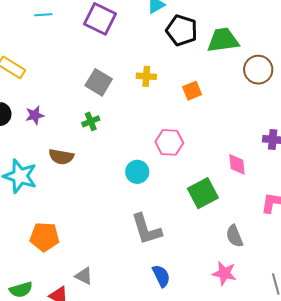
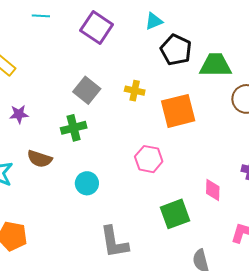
orange square: (192, 91) -> (178, 111), size x1.8
green cross: (91, 121) -> (74, 128), size x1.4
cyan circle: (137, 172) -> (87, 183), moved

